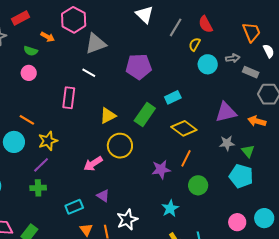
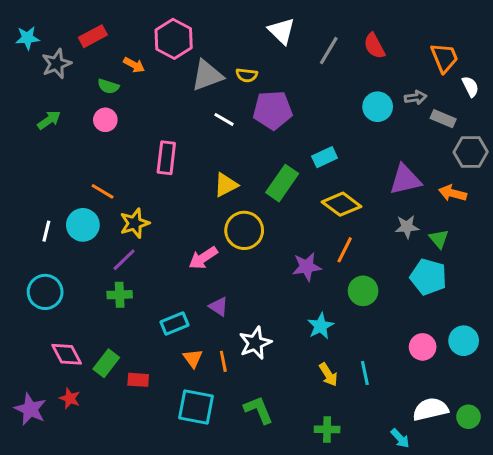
yellow semicircle: (195, 44) -> (247, 75), moved, turned -112
white line: (89, 73) -> (224, 119), moved

